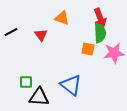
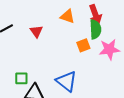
orange triangle: (62, 18) -> (67, 16), moved
orange square: (88, 49) -> (83, 45), turned -32

